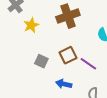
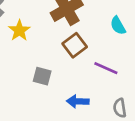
brown square: (68, 55) -> (75, 45), moved

